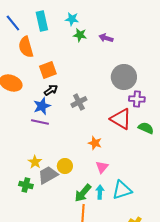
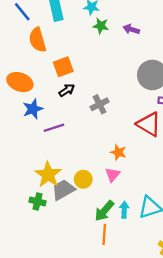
blue star: (42, 106) -> (33, 109), moved
purple line: (40, 122) -> (54, 128), turned -30
yellow star: (35, 162) -> (48, 175), size x1.6
pink triangle: (102, 167) -> (112, 175), moved

